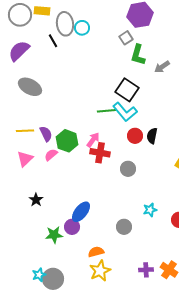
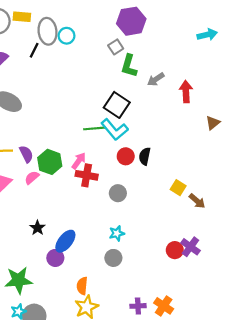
black line: (53, 41) -> (34, 50), turned 56
black star: (36, 200) -> (37, 228), moved
cyan star: (150, 210) -> (117, 233), moved
green star: (54, 235) -> (18, 280), moved, size x1.4
orange semicircle: (96, 252) -> (82, 286), turned -70

